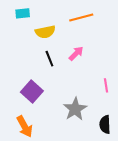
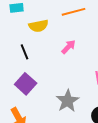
black line: (49, 59) -> (25, 52), moved

